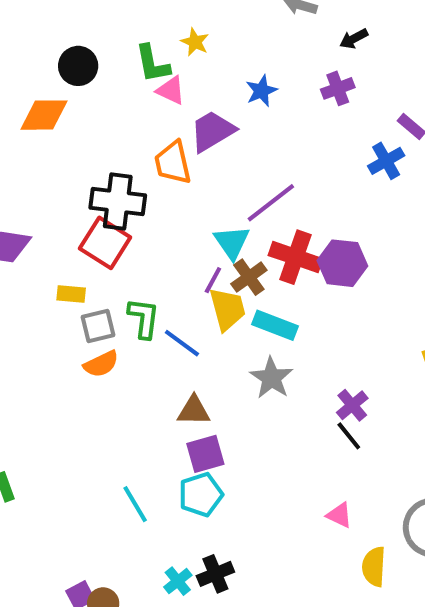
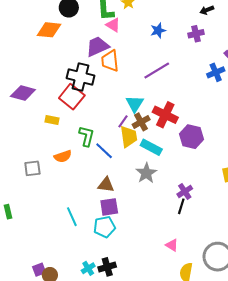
purple trapezoid: (212, 131) -> (98, 46), moved
purple line: (271, 203) -> (157, 70), moved
purple hexagon: (342, 263) -> (192, 137), moved
gray square: (98, 326) -> (32, 168), moved
black line: (349, 436) -> (181, 206), turned 49
cyan line: (135, 504) -> (72, 217), moved

